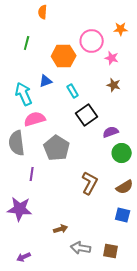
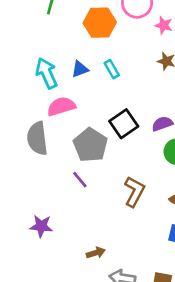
blue triangle: (46, 81) -> (80, 69), moved
black square: (87, 115) -> (124, 124), moved
purple line: (32, 174) -> (80, 180), moved, turned -48
purple star: (20, 209) -> (41, 226), size x0.7

